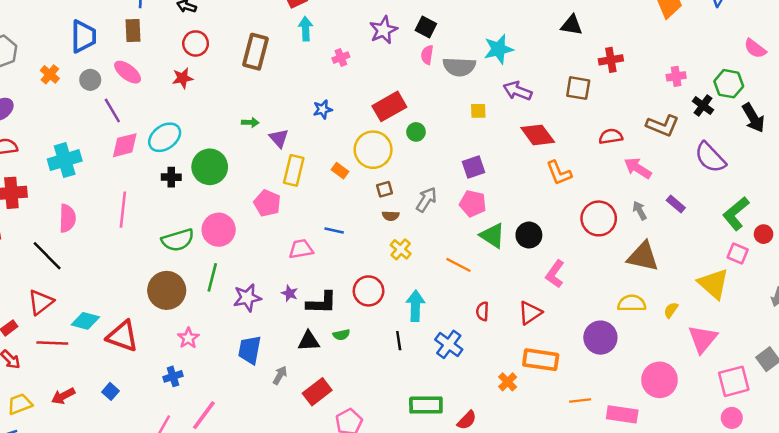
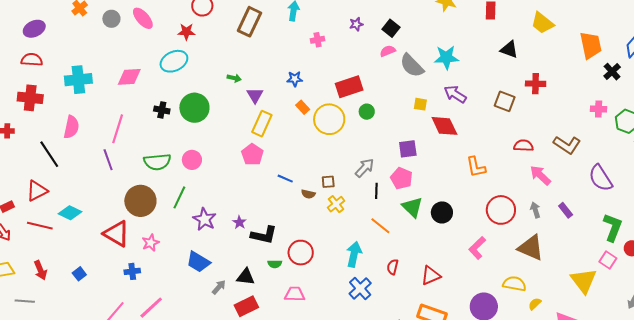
purple star: (383, 30) -> (356, 24), size x0.6
pink semicircle: (427, 55) -> (388, 51), turned 49
gray semicircle: (459, 67) -> (412, 66), turned 32
pink cross: (676, 76) -> (599, 109), moved
black cross: (703, 106) -> (612, 72), moved
purple line: (112, 110) -> (108, 160), moved
red diamond: (538, 135) -> (444, 126), moved
cyan ellipse: (165, 137) -> (174, 61), moved
orange rectangle: (340, 171) -> (303, 107), moved
brown square: (385, 189) -> (328, 182), moved
pink pentagon: (267, 203) -> (252, 155), moved
green L-shape: (736, 213) -> (613, 227), turned 140
brown semicircle: (391, 216) -> (308, 194), moved
pink circle: (219, 230) -> (192, 160), size x0.7
pink trapezoid: (301, 249) -> (295, 294), moved
pink L-shape: (555, 274) -> (477, 248), moved
red circle: (369, 291) -> (301, 253), moved
purple star: (247, 298) -> (204, 219), turned 30
cyan arrow: (415, 306) -> (354, 254), moved
yellow semicircle: (671, 310) -> (535, 304), moved
red triangle: (123, 336) -> (116, 234), moved
black triangle: (309, 341) -> (246, 277), moved
black line: (399, 341) -> (376, 191), moved
blue trapezoid: (250, 350) -> (198, 262), turned -80
red arrow: (63, 396) -> (40, 270), turned -96

